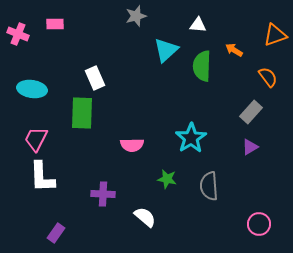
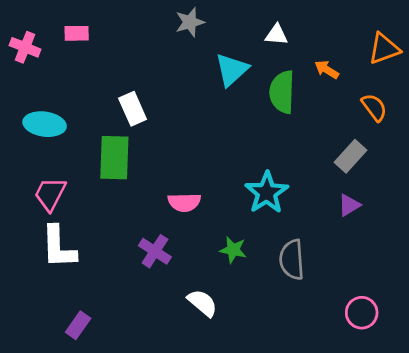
purple cross: (103, 194) -> (155, 251), moved, turned 30

